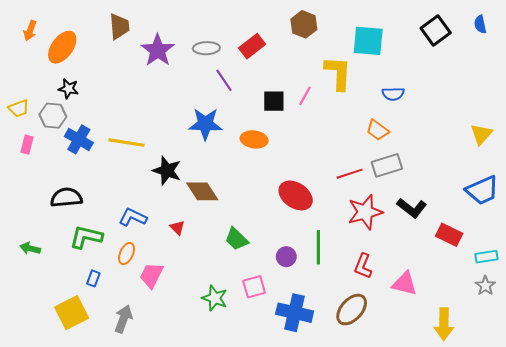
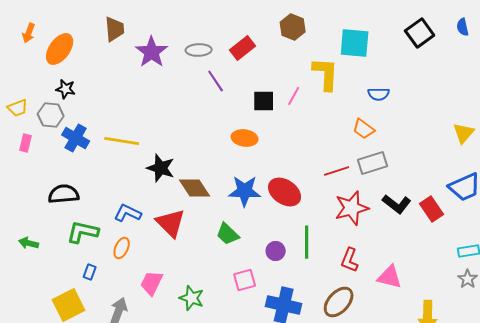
blue star: (205, 124) -> (245, 191), moved
red triangle: (177, 228) -> (171, 223), size x2.0
red rectangle: (449, 235) -> (432, 209), moved, turned 30
pink trapezoid: (151, 275) -> (152, 283), moved
green star: (215, 298) -> (192, 298), moved

